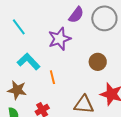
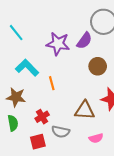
purple semicircle: (76, 15) -> (84, 41), moved
purple star: (59, 39) -> (58, 44), turned 30

